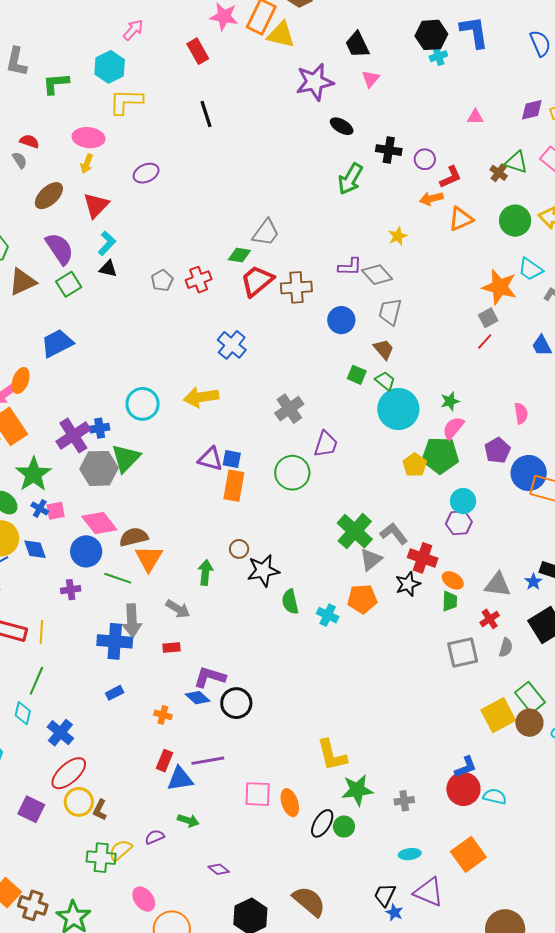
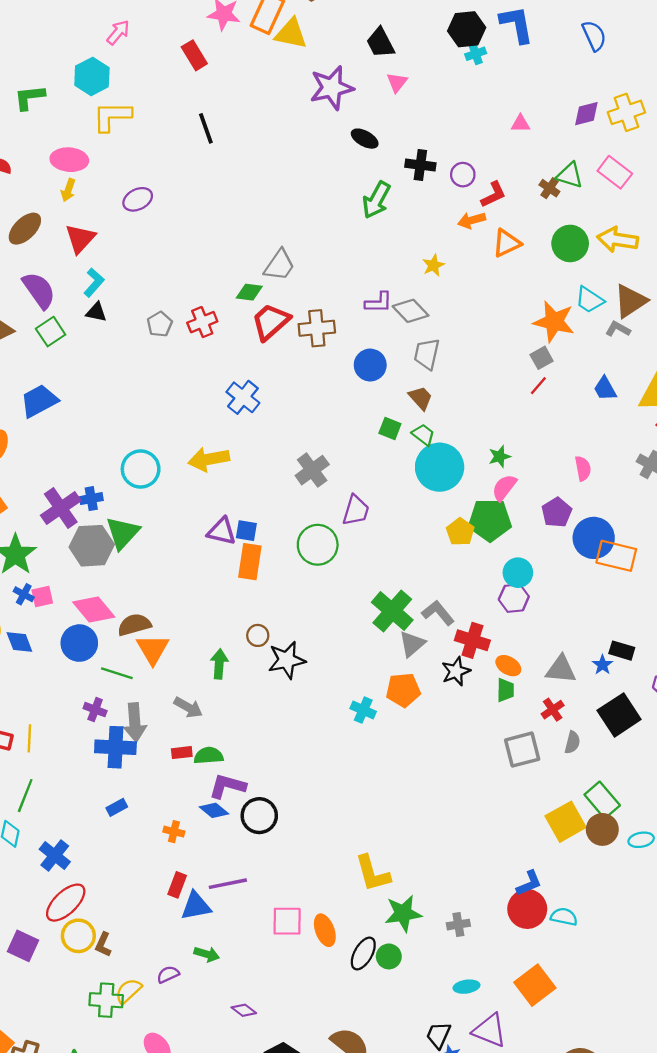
purple cross: (71, 590) -> (95, 710), moved, turned 30
green semicircle: (290, 602) -> (209, 756), moved, turned 100

